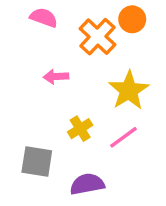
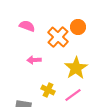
yellow cross: (80, 129) -> (48, 90), turned -32

